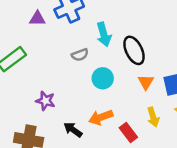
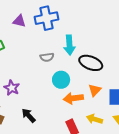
black ellipse: (134, 50) -> (91, 63), turned -55
orange arrow: (101, 117) -> (73, 98), moved
yellow arrow: (153, 117) -> (94, 119), turned 112

